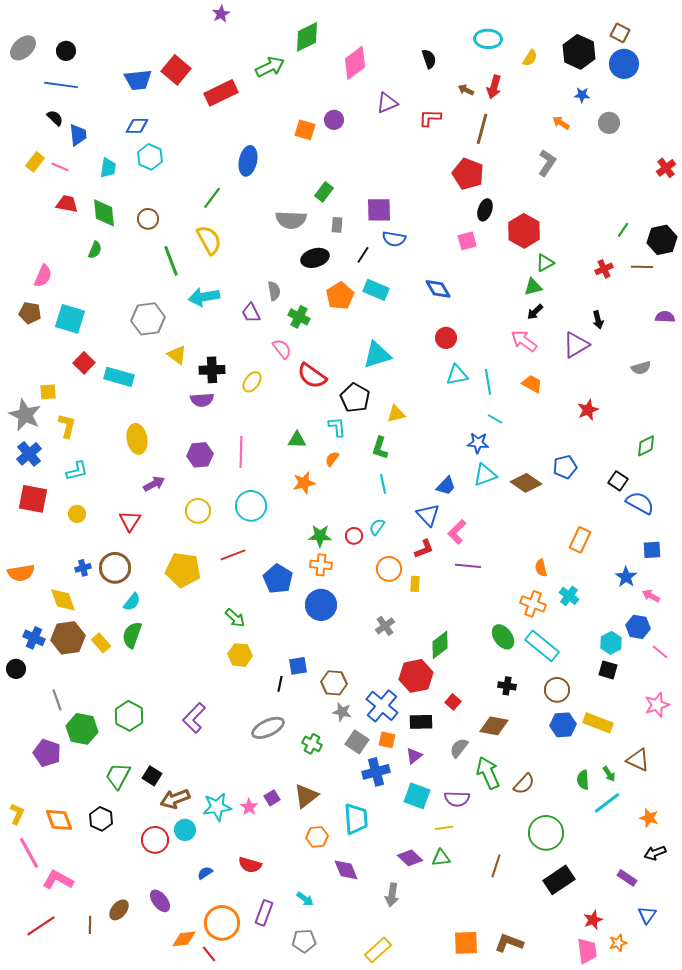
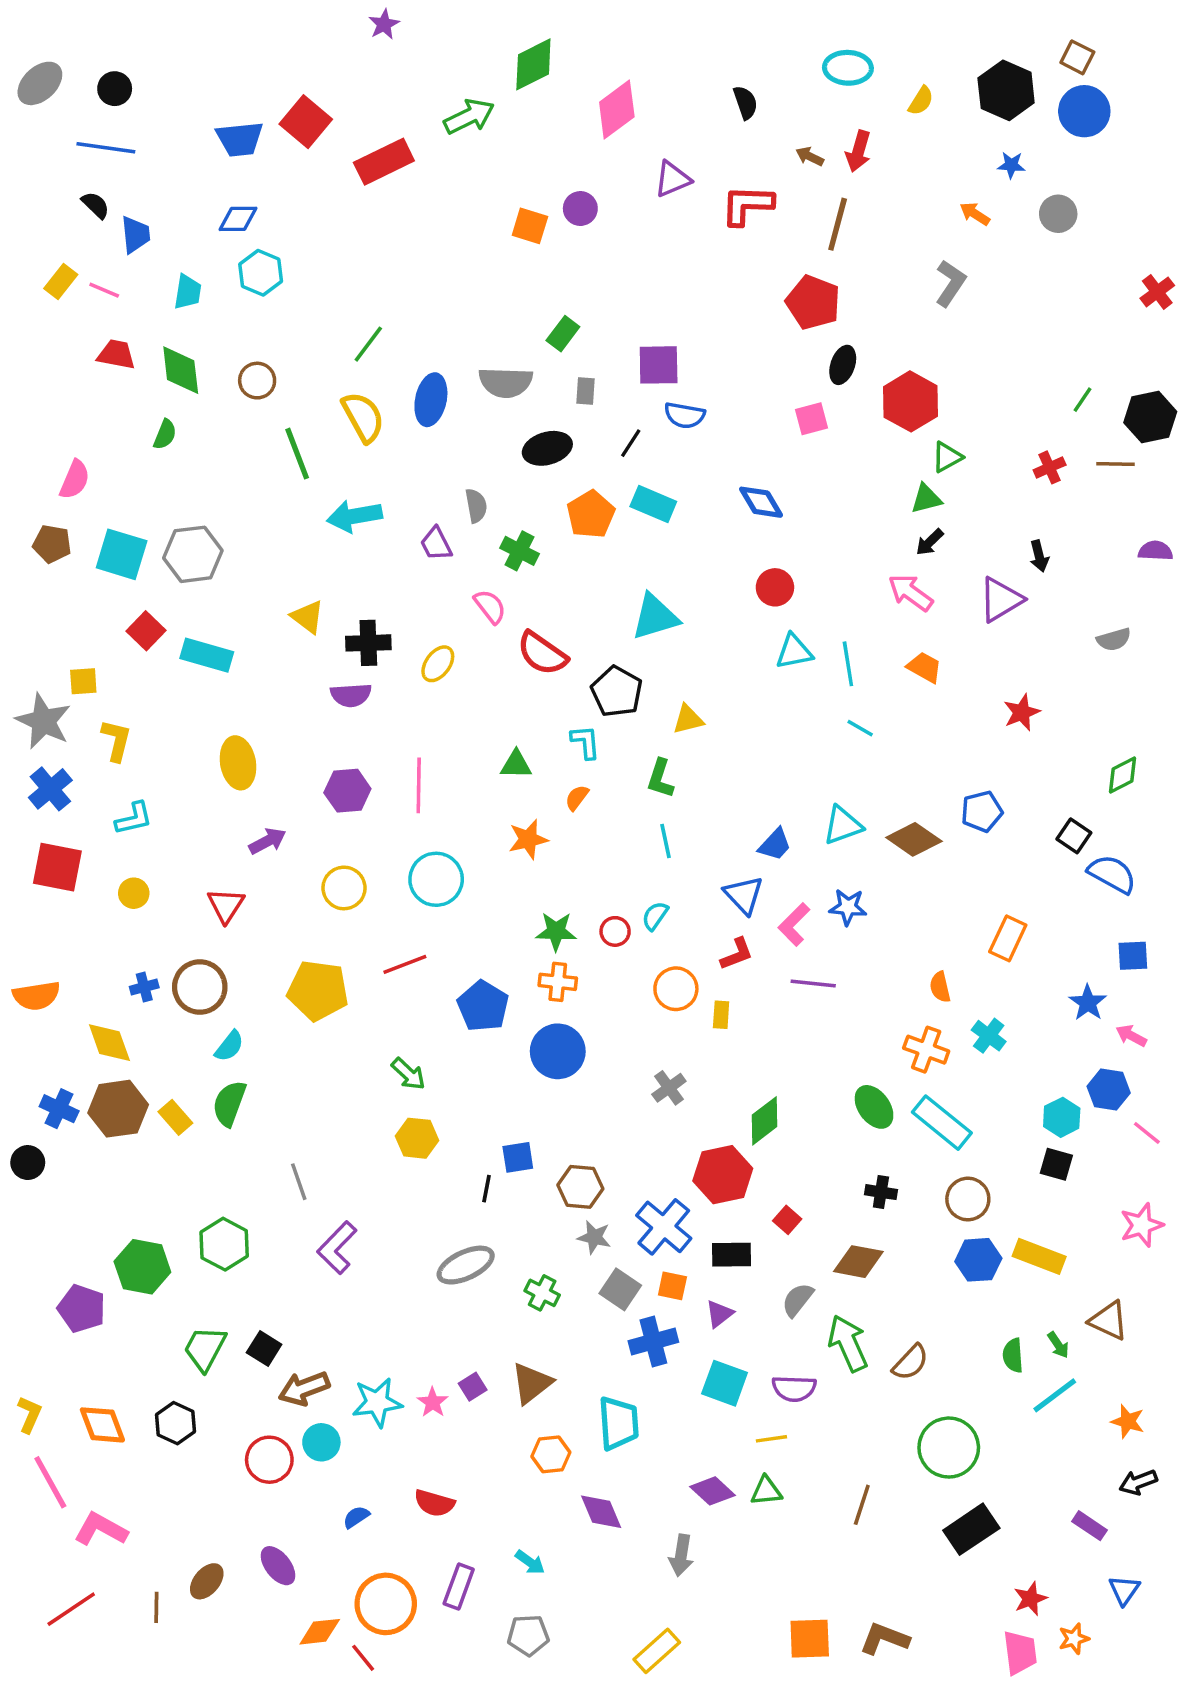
red L-shape: (430, 118) -> (747, 205), size x1.4
blue ellipse: (248, 161) -> (431, 400), moved
gray hexagon: (148, 319) -> (193, 554), moved
blue star: (478, 443) -> (848, 907), moved
gray line: (57, 700) -> (299, 1182), moved

